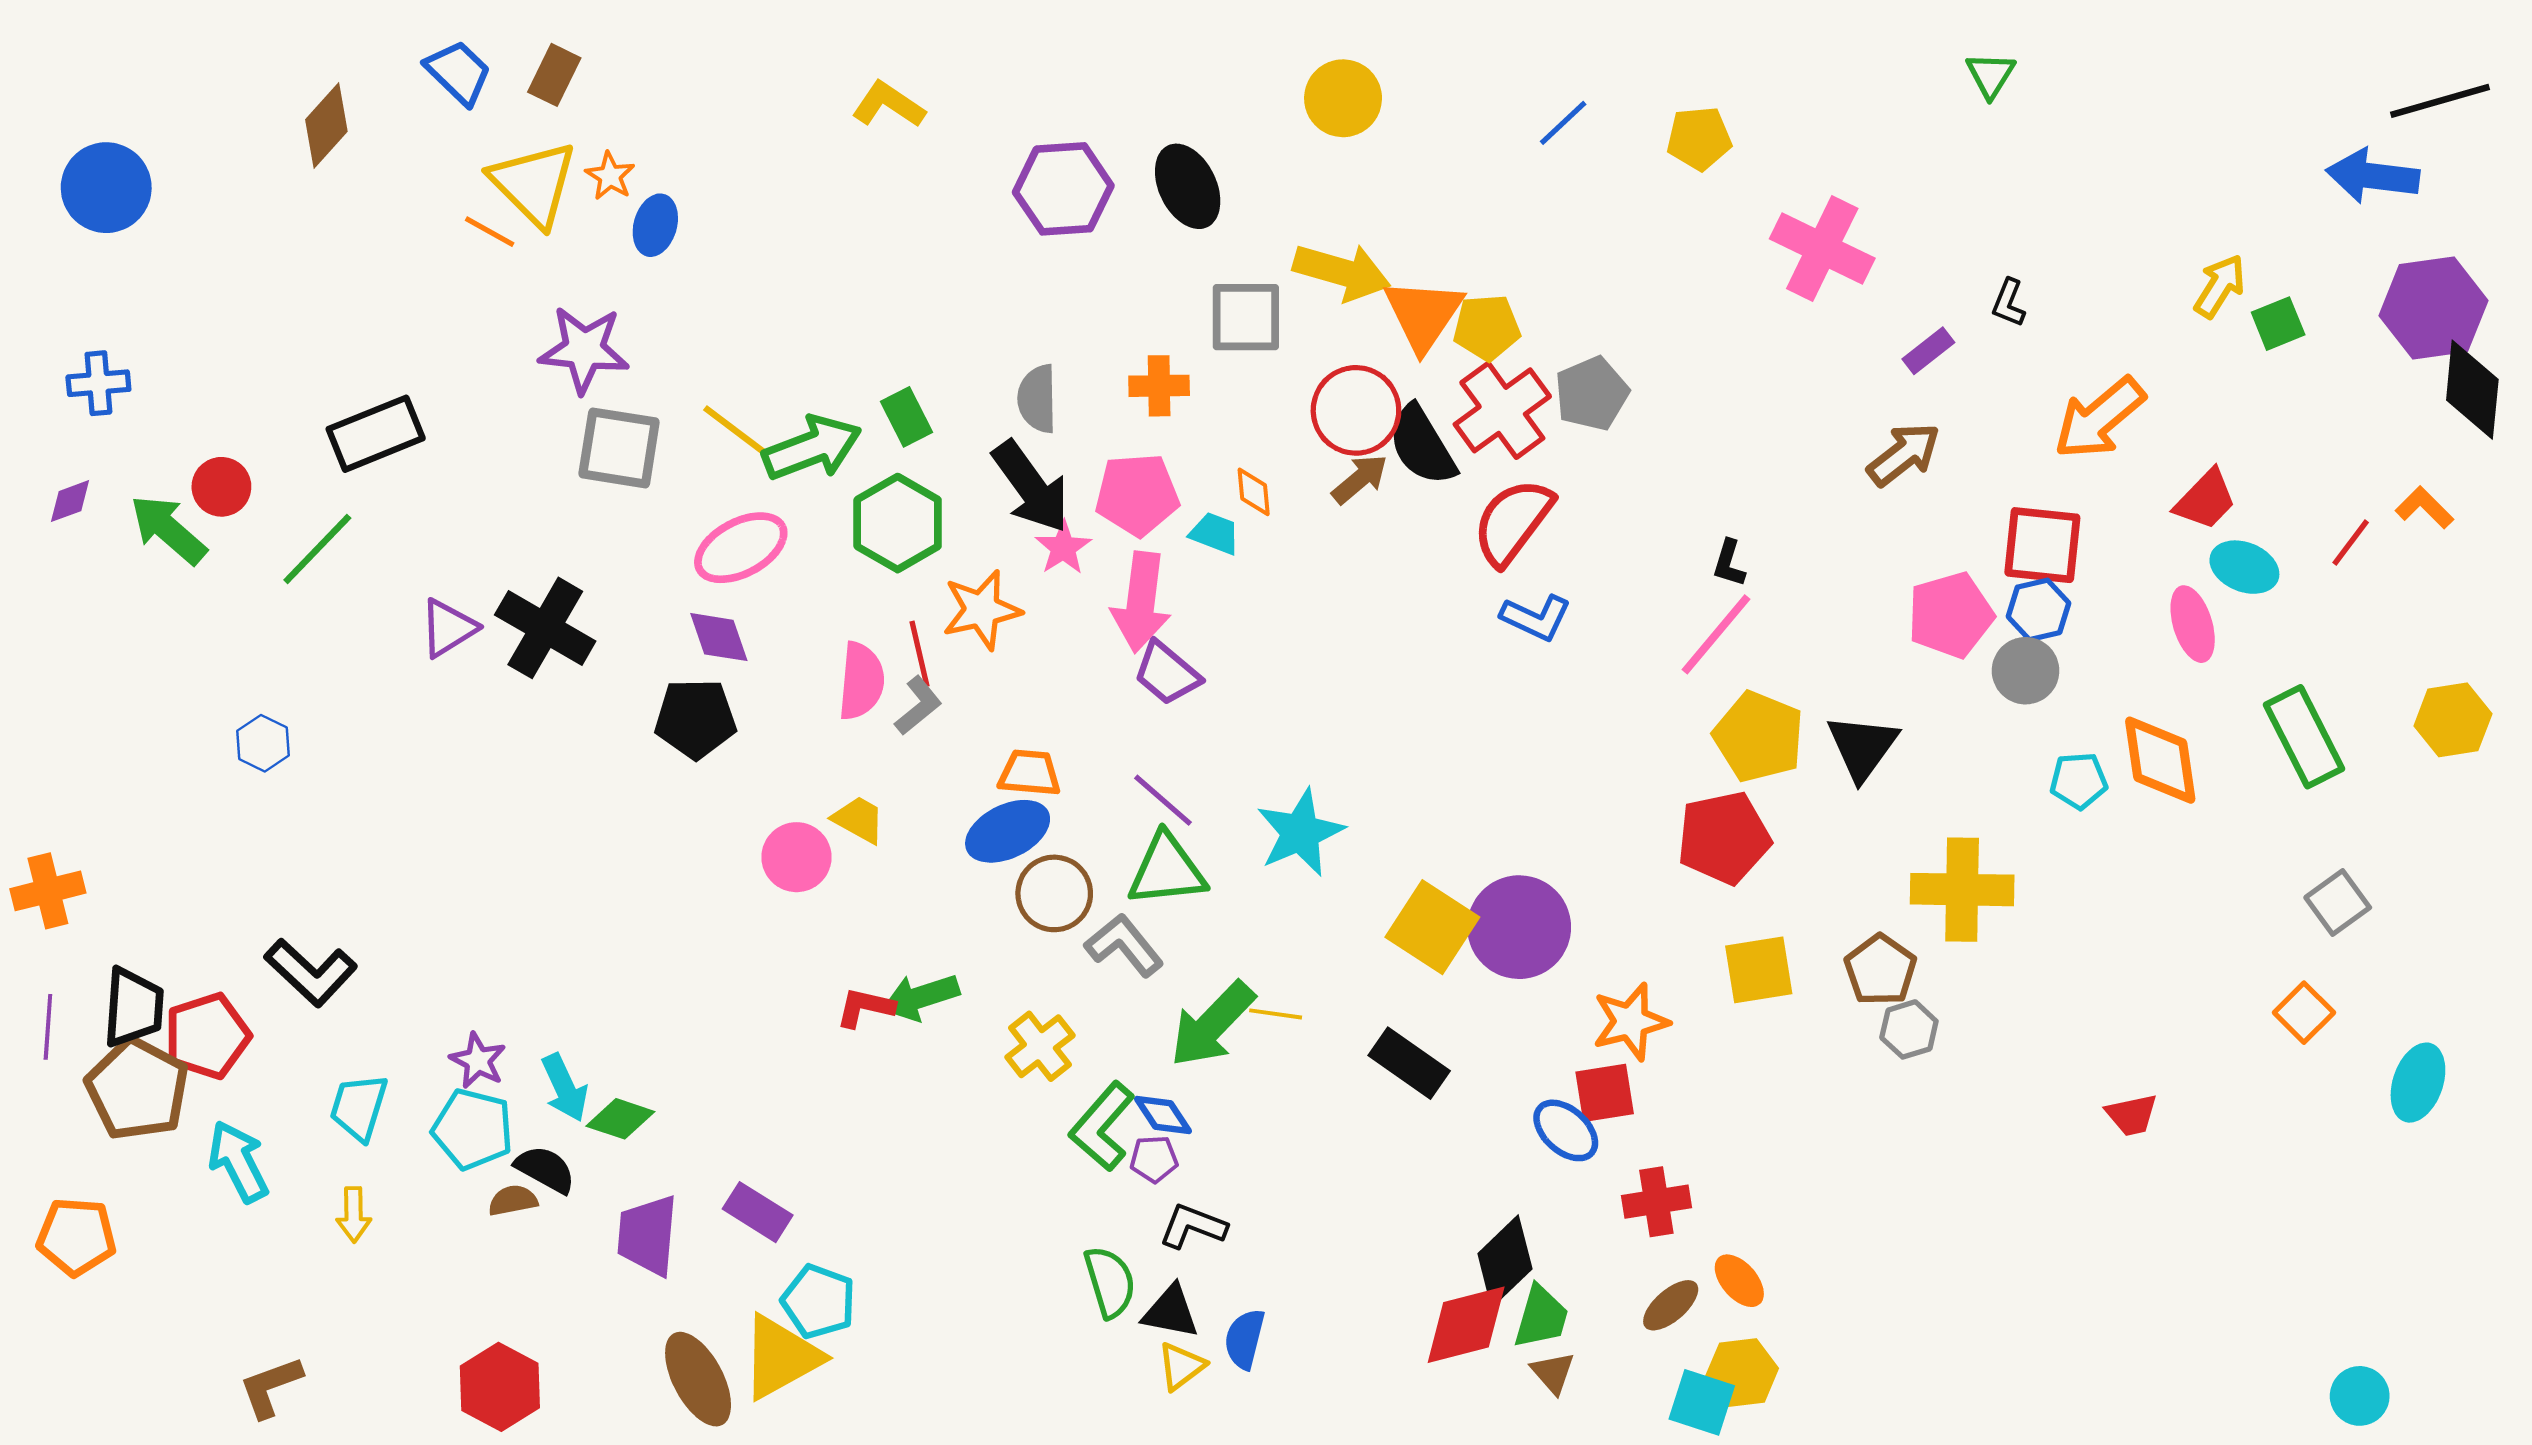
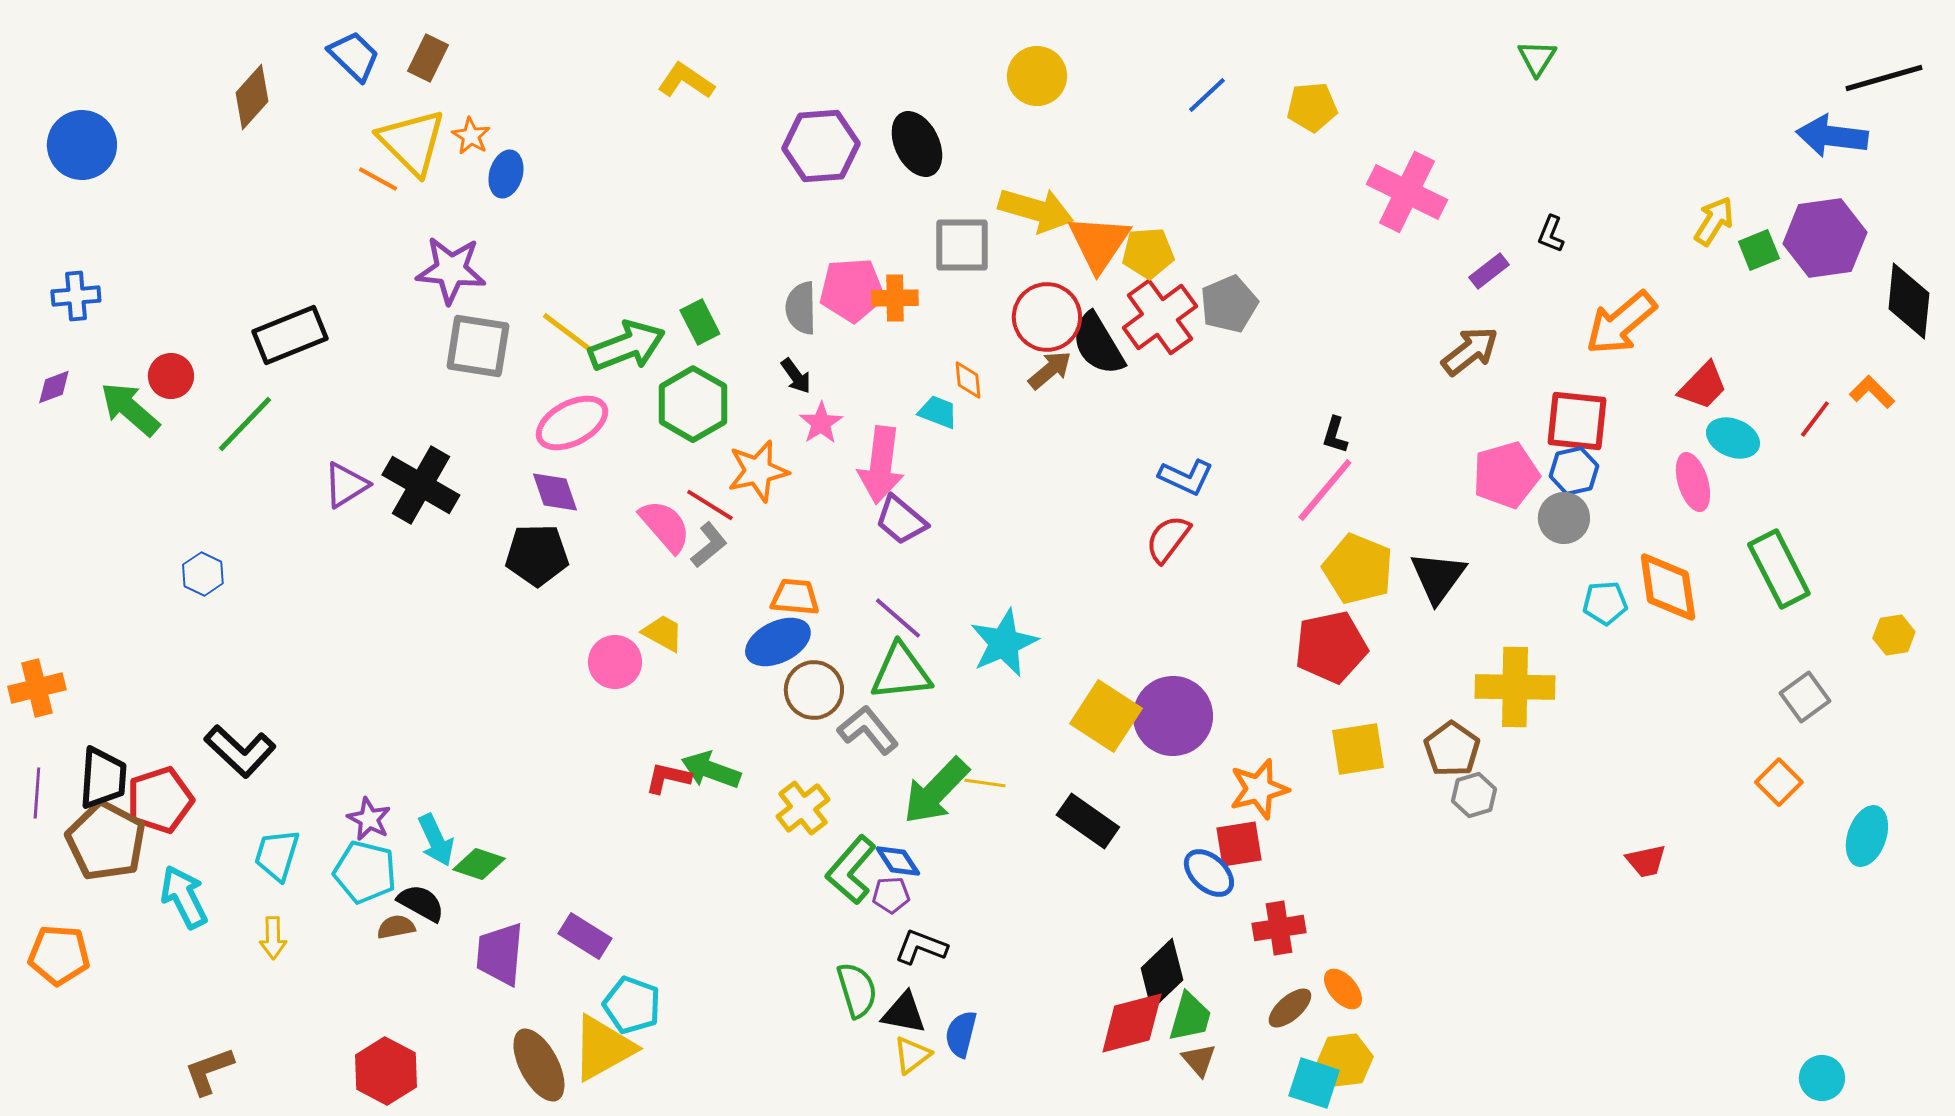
purple hexagon: (2433, 308) -> (1825, 238), moved
black arrow: (1031, 487) -> (796, 376), size x0.5
pink pentagon: (1137, 495) -> (852, 290), moved
red semicircle: (1513, 522) -> (1168, 539), moved, size x0.7
red line: (920, 654) -> (710, 505), turned -45
pink semicircle: (861, 681) -> (665, 526), turned -46
yellow hexagon: (2453, 720) -> (1894, 635), moved, size x0.7
green arrow: (921, 997) -> (711, 770), turned 38

